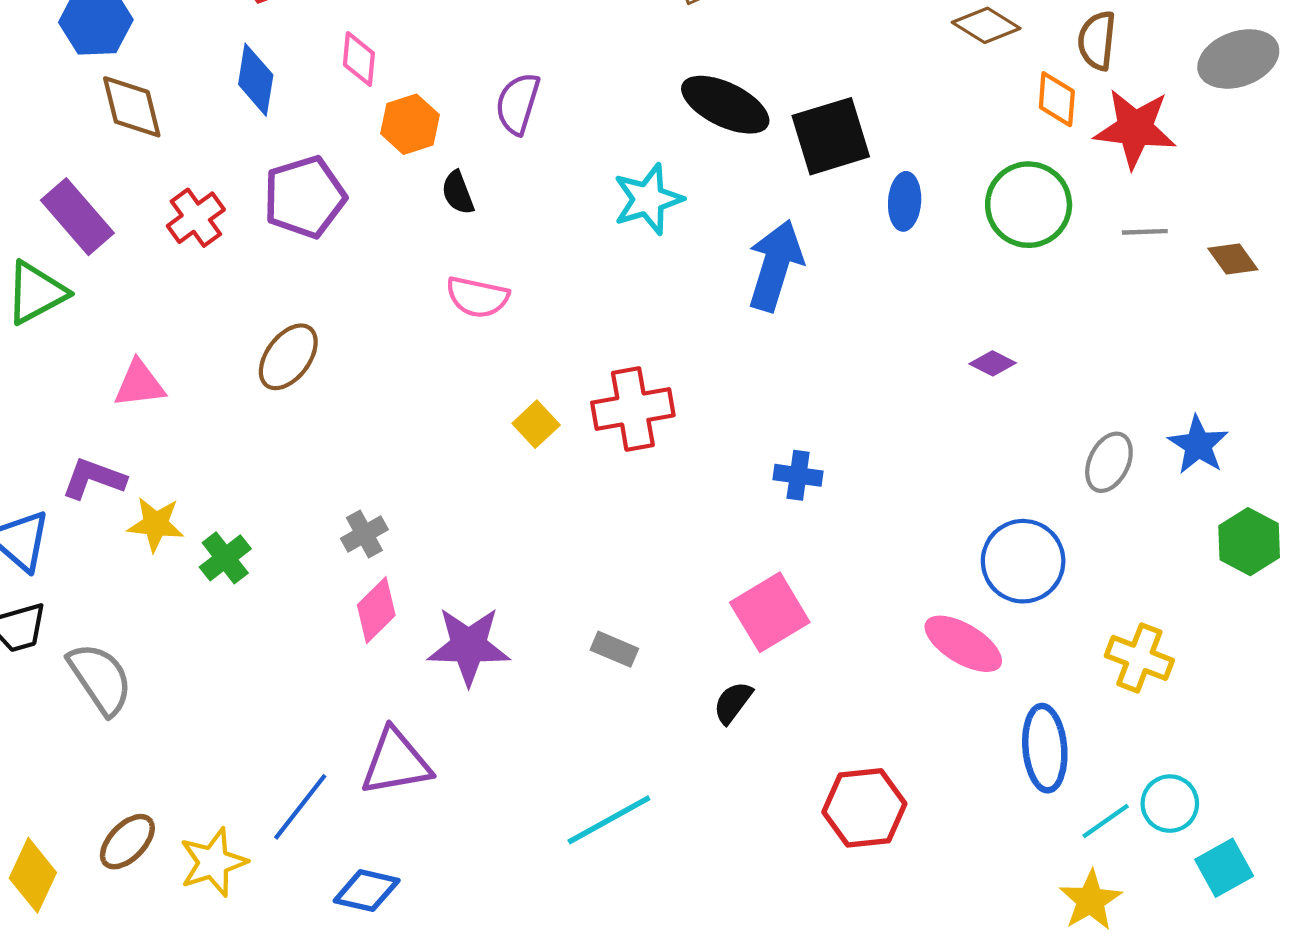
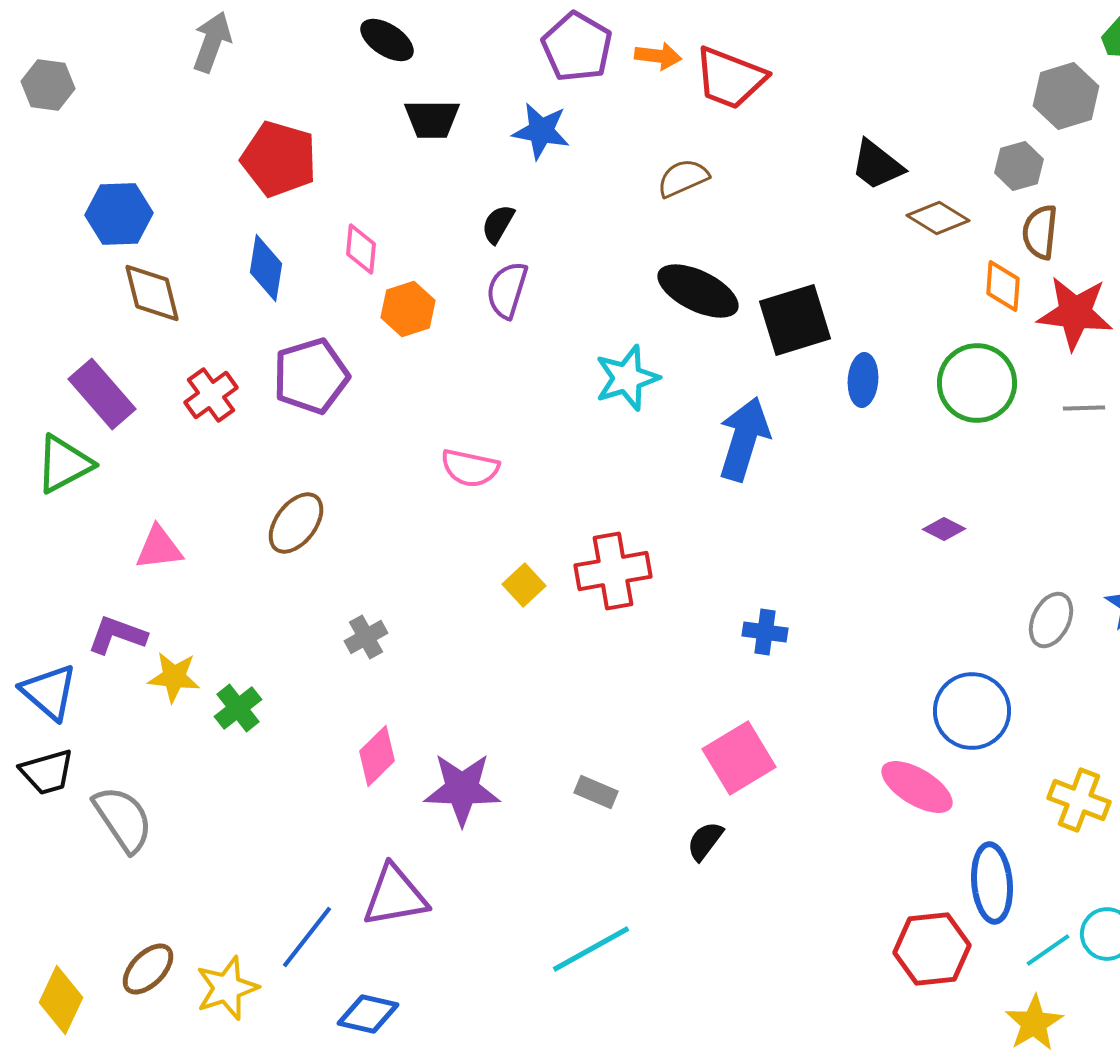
black semicircle: (458, 193) -> (498, 224), moved, turned 51
gray cross: (364, 534) -> (366, 637), moved
red hexagon: (864, 808) -> (932, 949), moved

